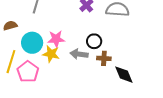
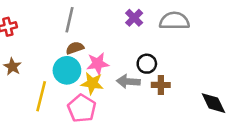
brown semicircle: (10, 26) -> (75, 48), moved
pink pentagon: (28, 72) -> (82, 108), moved
black diamond: (124, 75) -> (213, 103), moved

